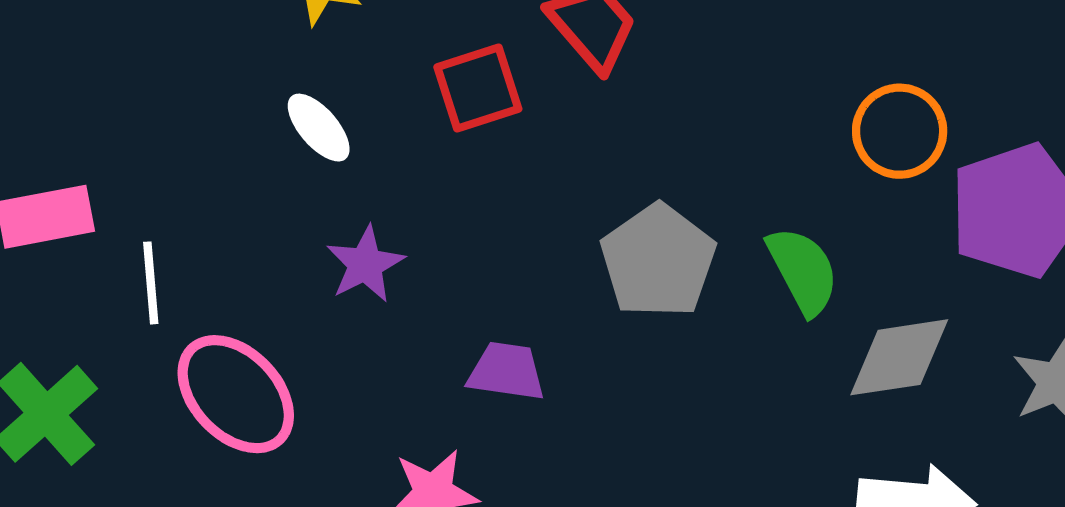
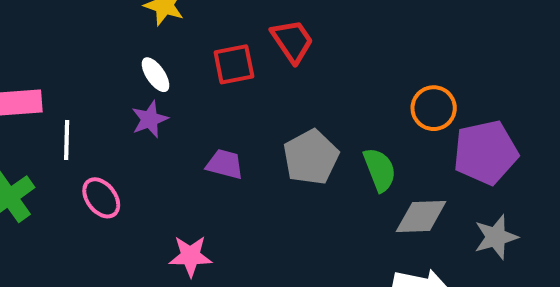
purple star: (365, 264) -> (150, 119), moved
purple trapezoid: (506, 371) -> (225, 164), moved
pink ellipse: (236, 394) -> (101, 198), size x0.7

